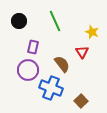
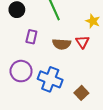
brown semicircle: (62, 64) -> (62, 44), moved, turned 132
purple circle: (28, 70) -> (21, 71), moved

